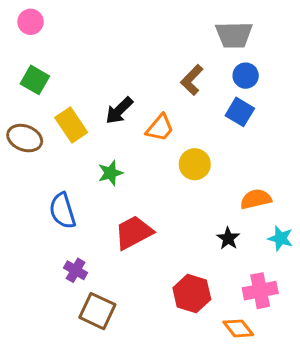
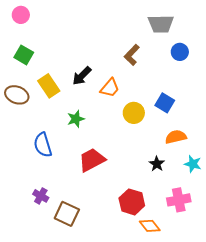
blue circle: (246, 76) -> (180, 52), moved
blue square: (240, 112) -> (165, 103), moved
purple cross: (76, 270) -> (41, 196), moved
orange diamond: (238, 328) -> (150, 226), moved

